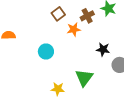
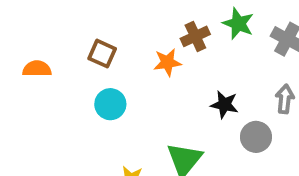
brown square: (58, 14) -> (102, 54), moved, turned -32

